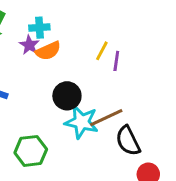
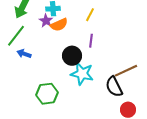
yellow line: (102, 51) -> (90, 15), moved
purple line: (116, 61) -> (91, 41), moved
brown line: (106, 118) -> (126, 71), moved

